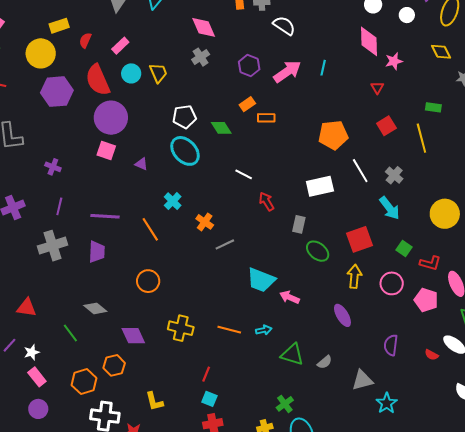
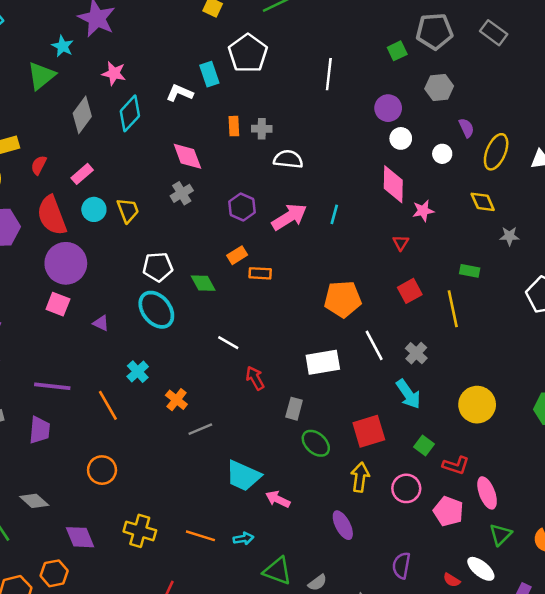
white semicircle: (284, 26) -> (288, 159), turned -30

